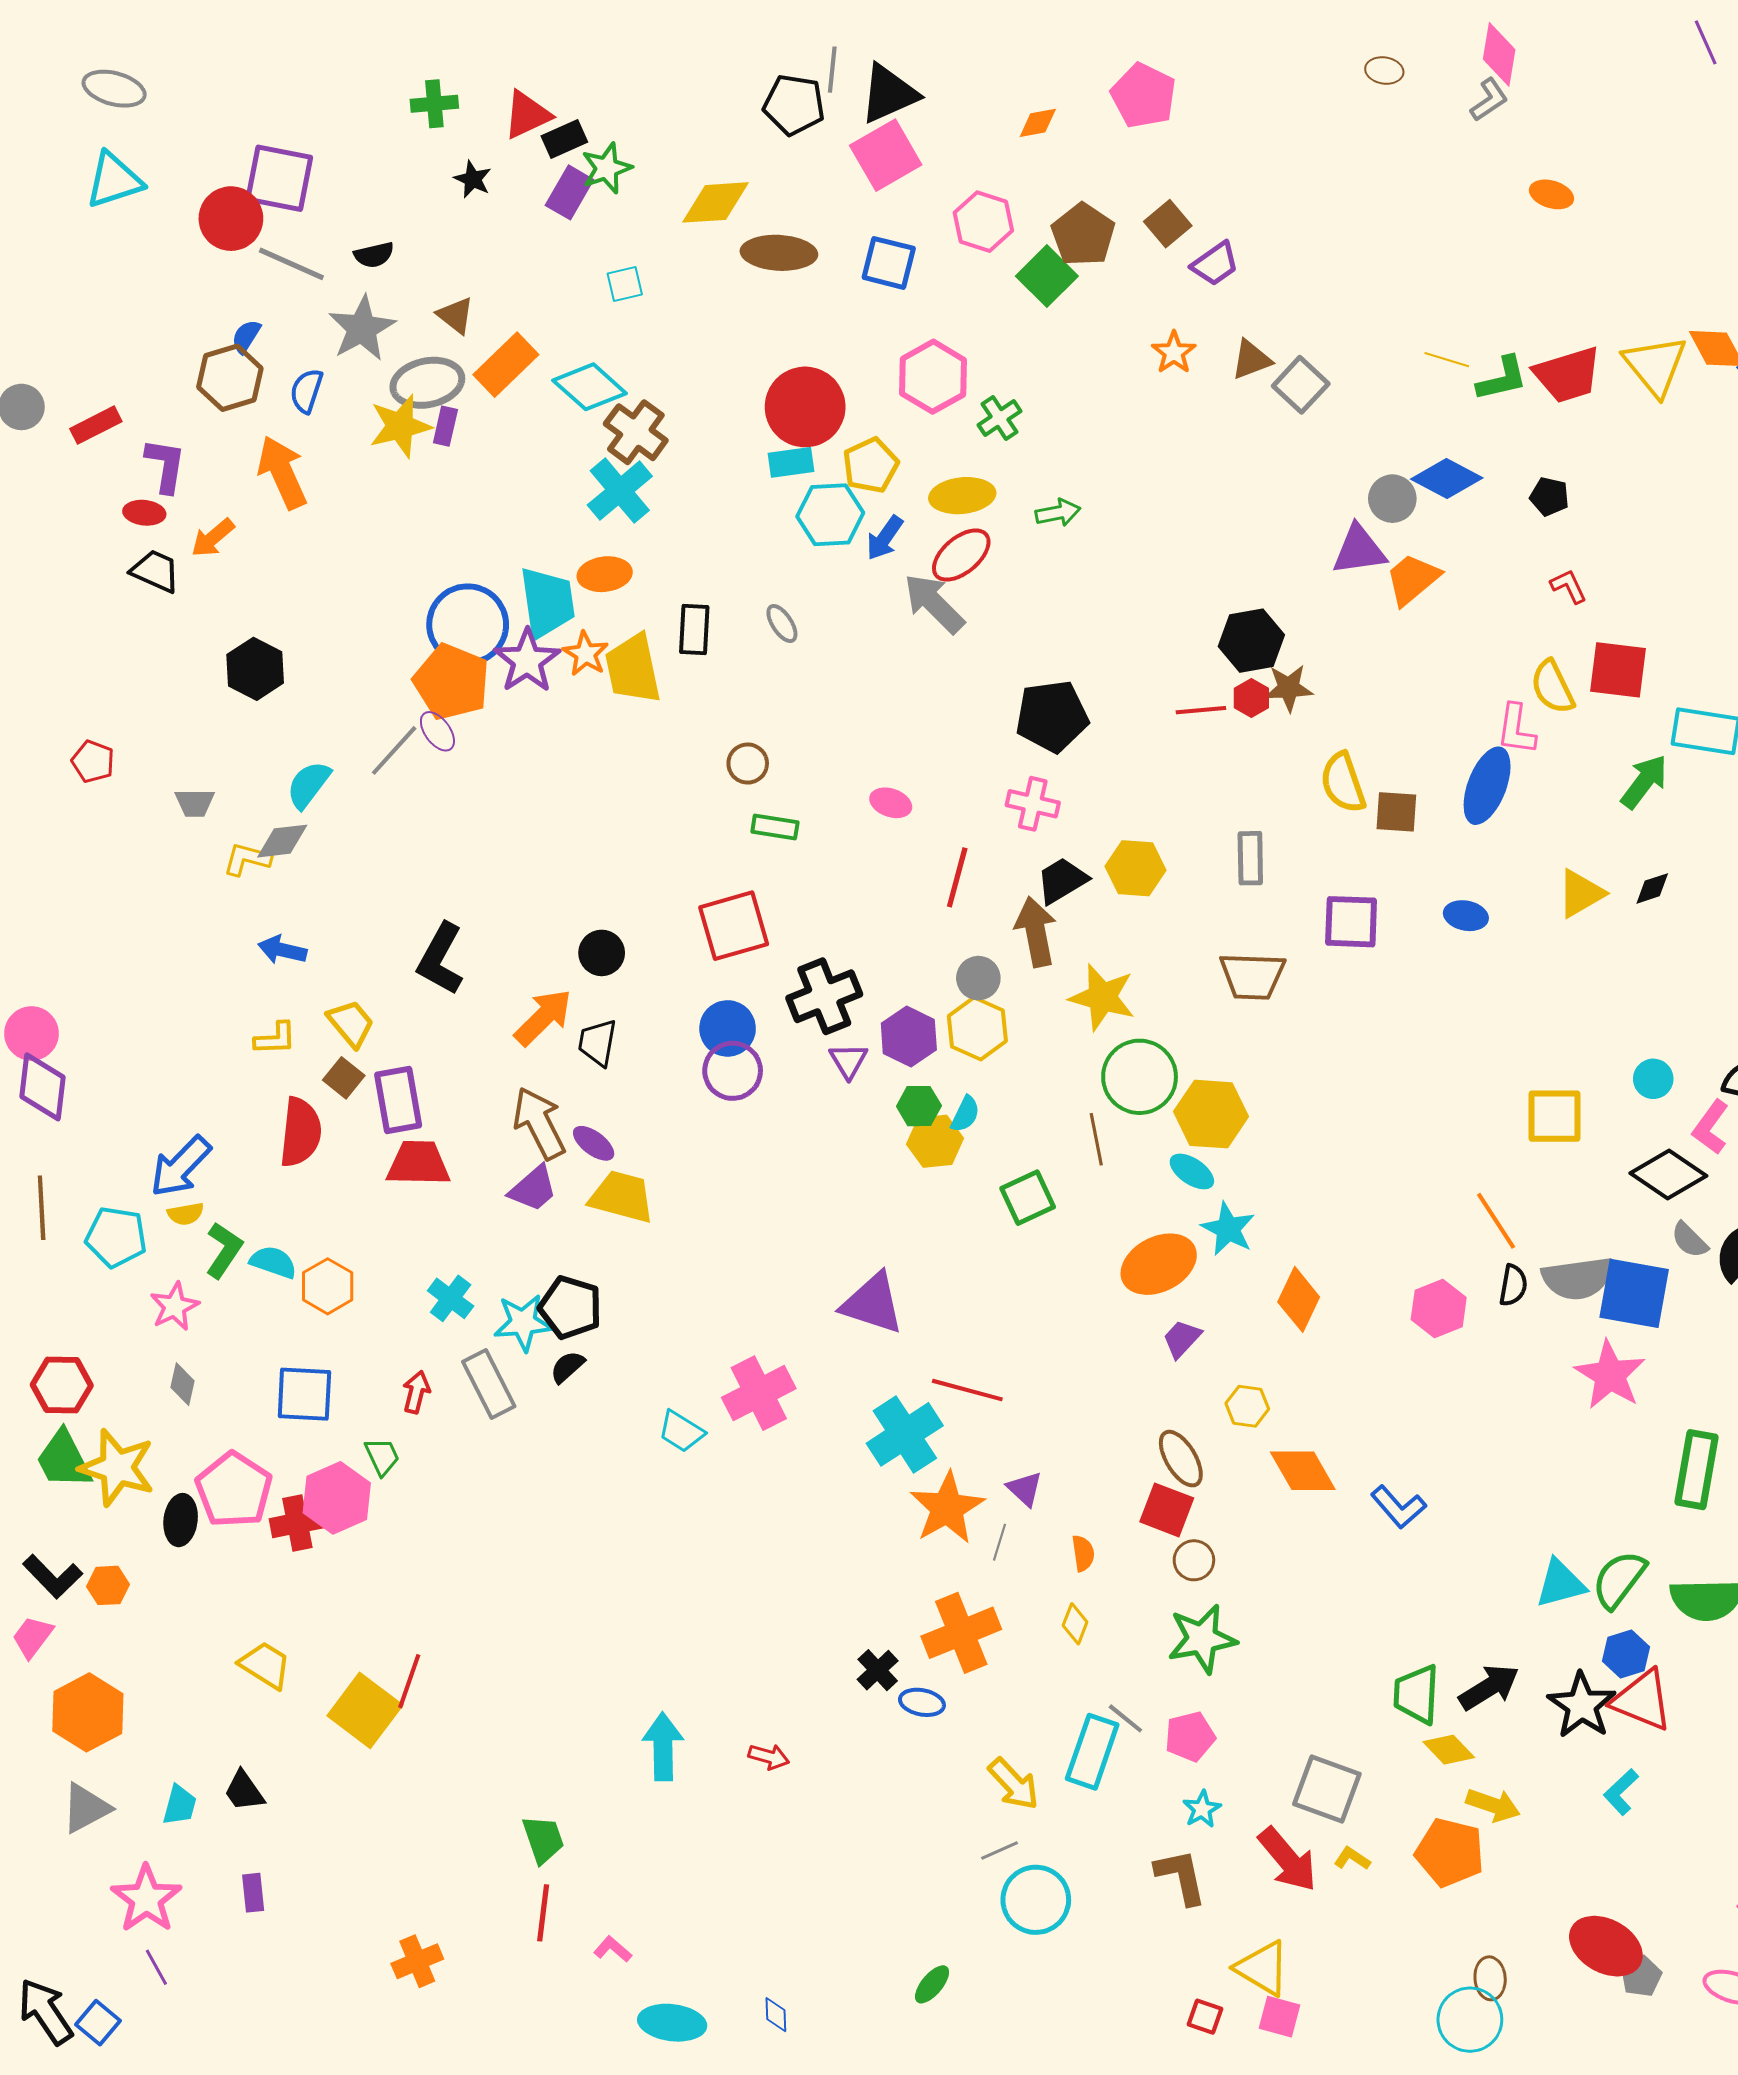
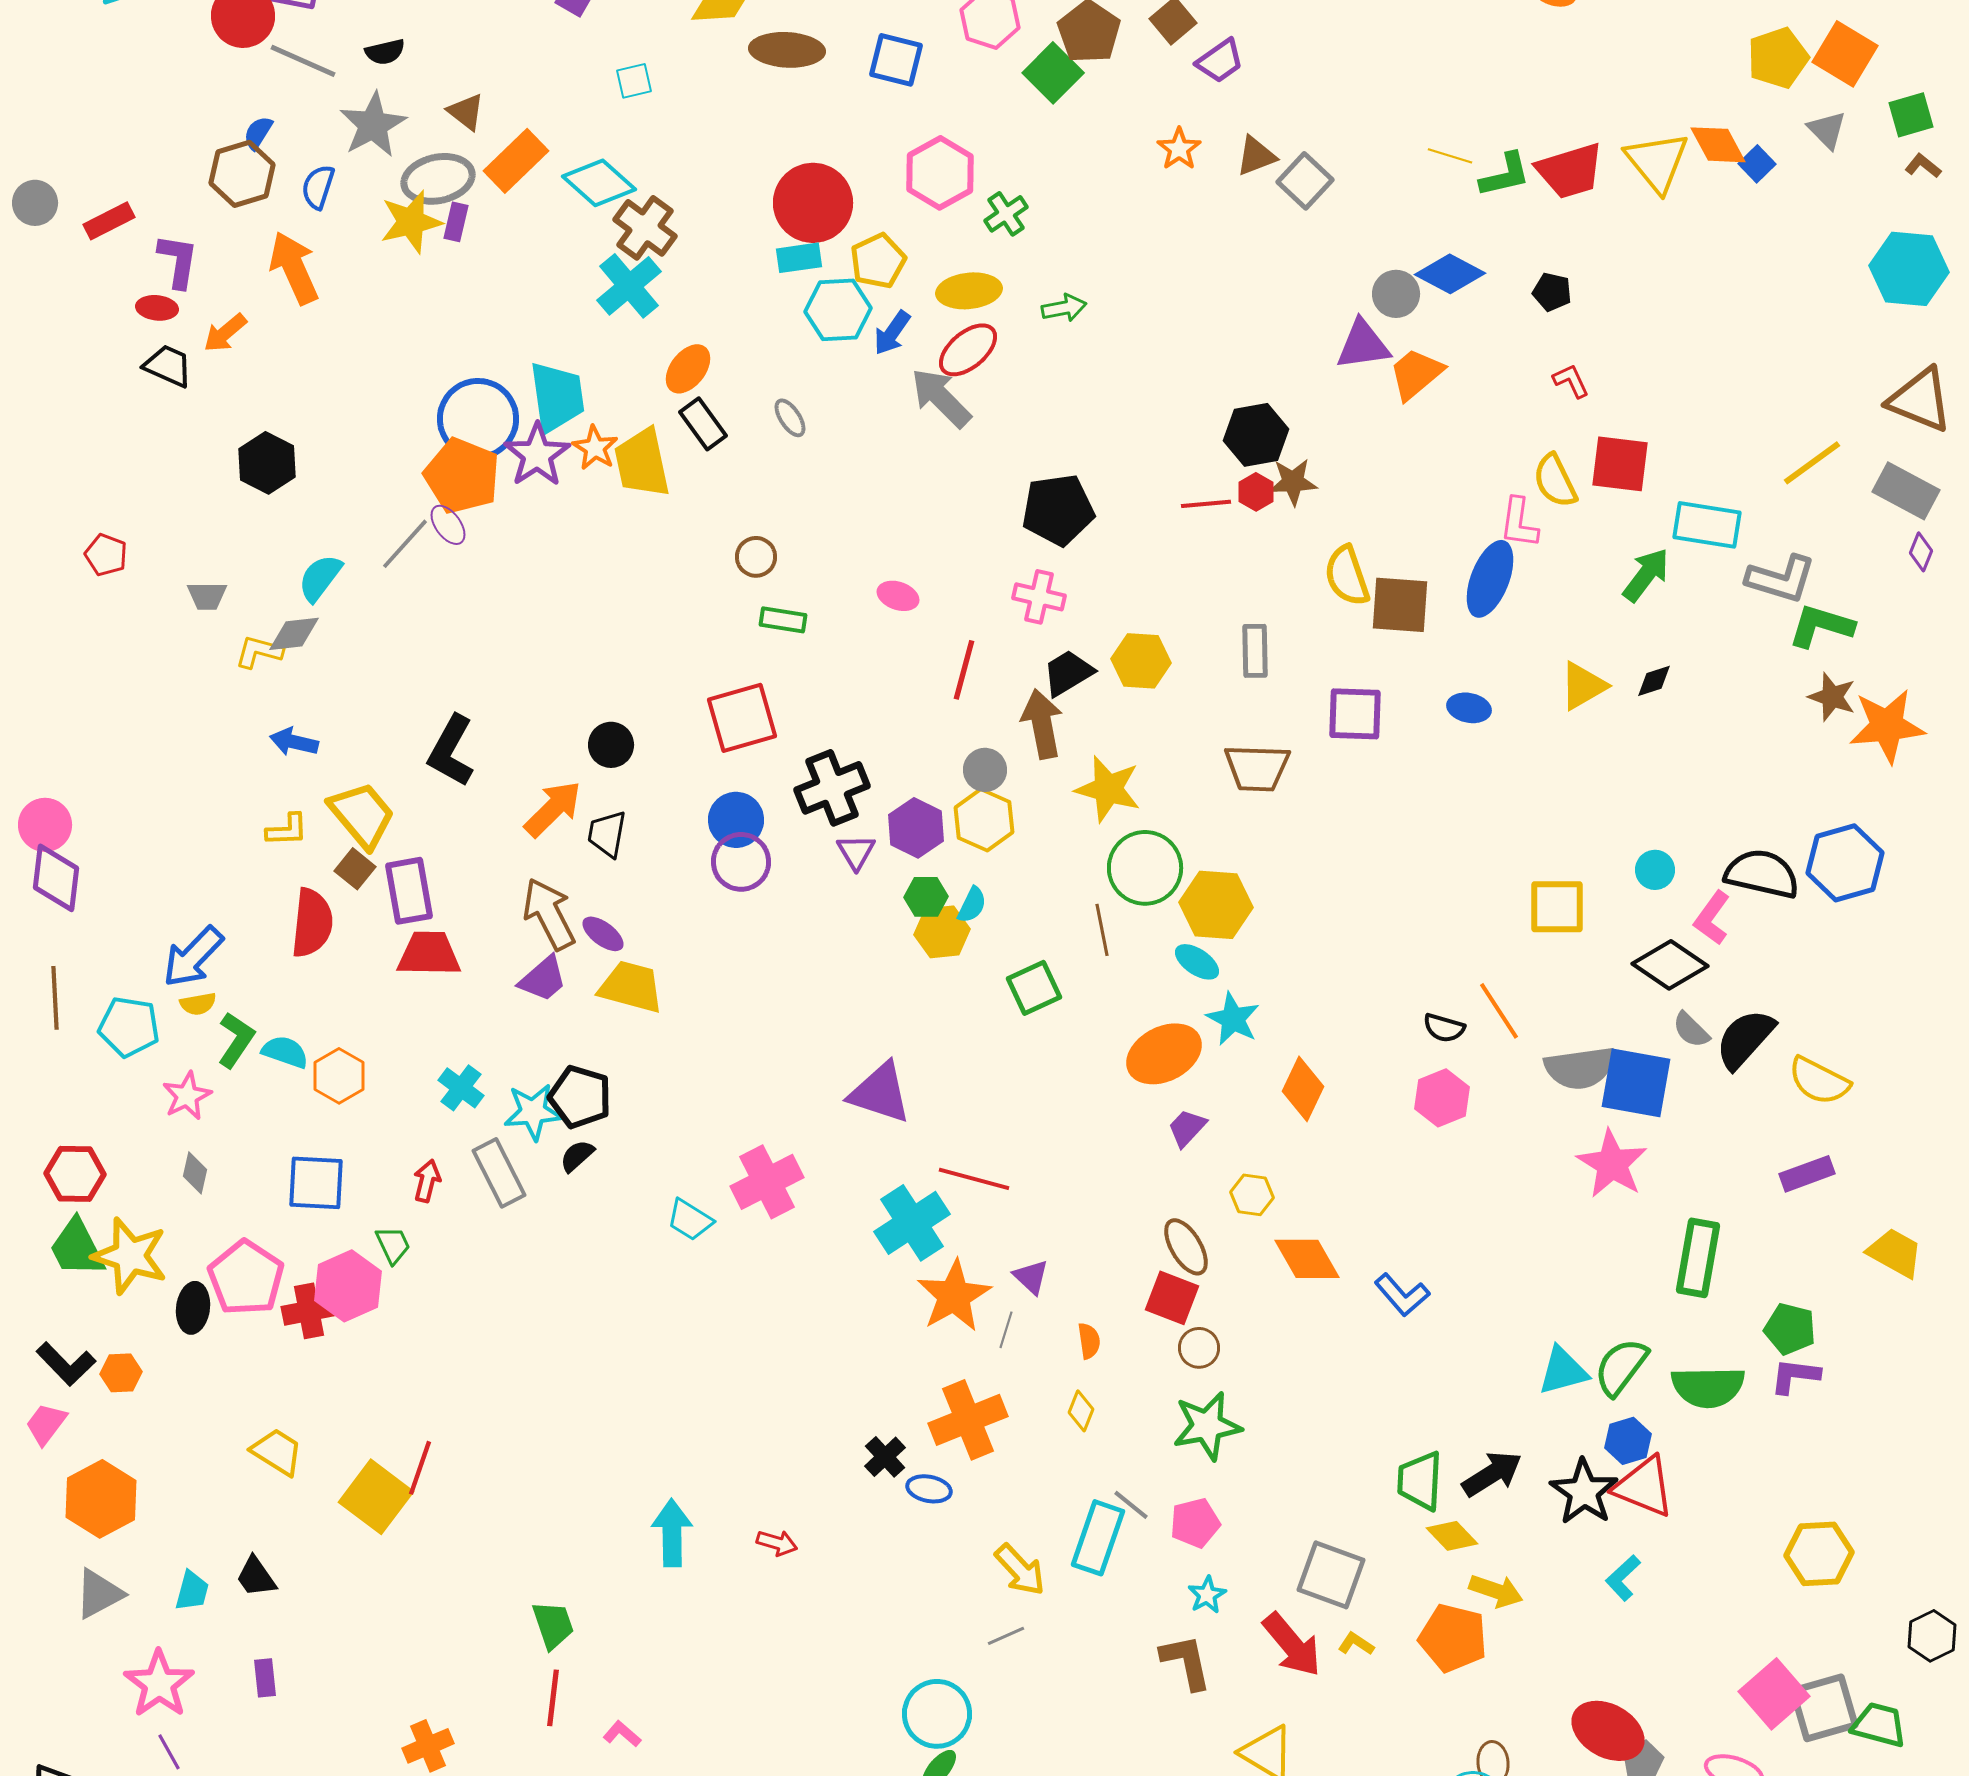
orange ellipse: (605, 574) -> (688, 369), moved, turned -45
black rectangle: (694, 630) -> (703, 424), turned -39
brown square: (1396, 812) -> (1400, 605), size x1.4
yellow trapezoid: (351, 1023) -> (362, 815), size x1.4
black semicircle: (1513, 1285) -> (1444, 1028), moved, turned 96
cyan circle: (1036, 1900) -> (937, 1714), moved

